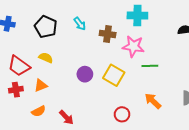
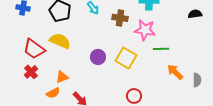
yellow semicircle: (46, 58) -> (60, 41), size x1.5
orange triangle: (41, 85) -> (62, 77), moved
red cross: (16, 90) -> (31, 72), turned -32
orange arrow: (153, 101) -> (175, 72), moved

